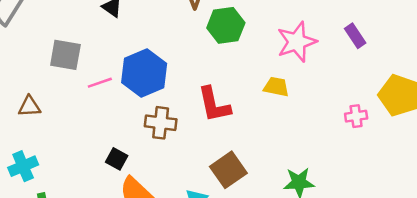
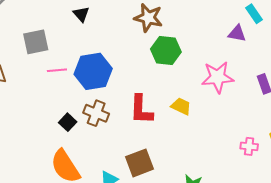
gray square: (65, 55) -> (36, 42), turned -36
yellow trapezoid: (276, 87) -> (181, 106), moved
black square: (117, 159) -> (68, 122), moved

